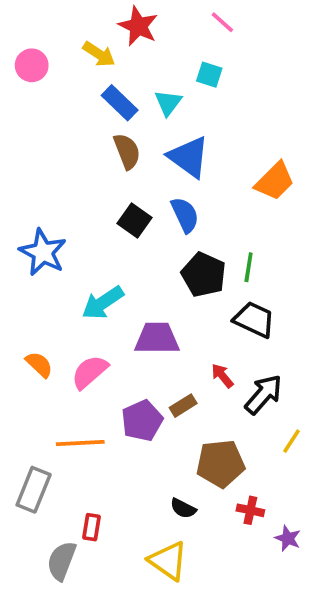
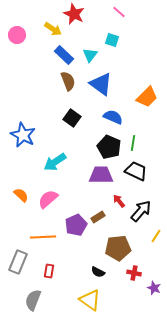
blue semicircle: (185, 215) -> (113, 117), moved, turned -42
purple trapezoid: (157, 338) -> (101, 175), moved
red rectangle: (91, 527) -> (49, 271), moved

